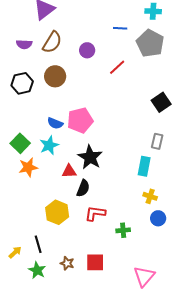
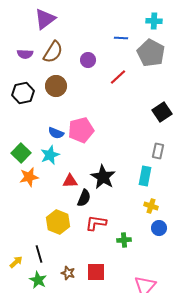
black star: (90, 157) -> (103, 177), moved

